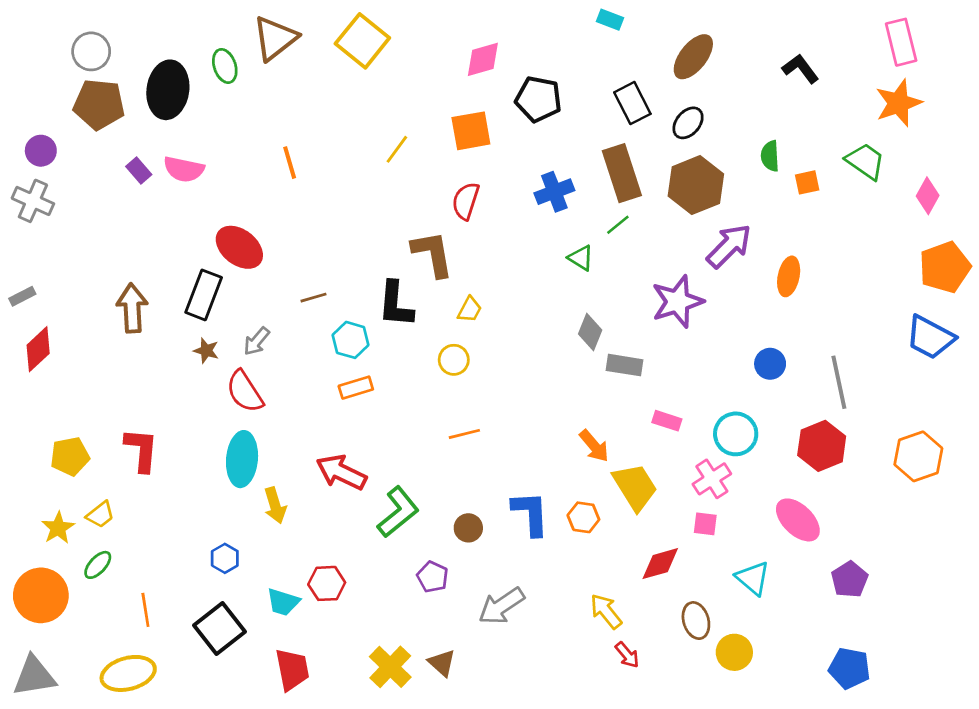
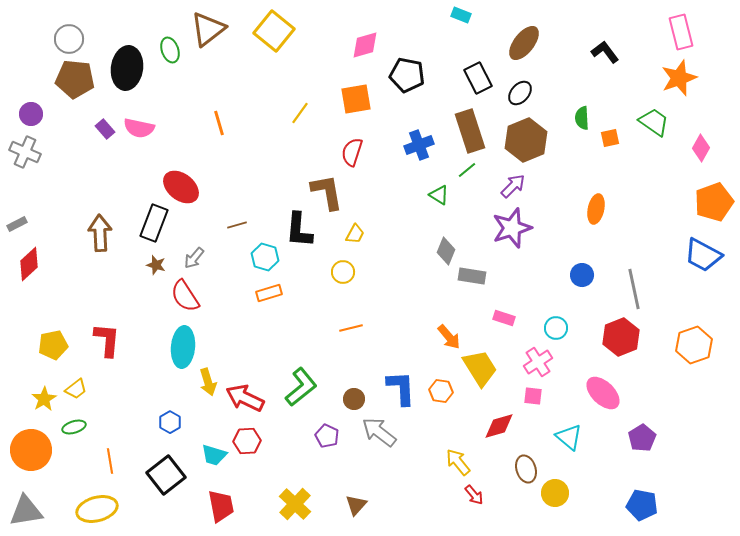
purple arrow: (729, 246) -> (513, 186), moved, size x0.7
cyan circle: (736, 434) -> (556, 328), size x0.7
red arrow: (341, 472) -> (245, 398), moved
green ellipse: (98, 565) -> (74, 427), turned 30
gray arrow: (501, 606) -> (379, 432), moved, turned 72
brown triangle: (442, 663) -> (356, 505), moved, turned 30

